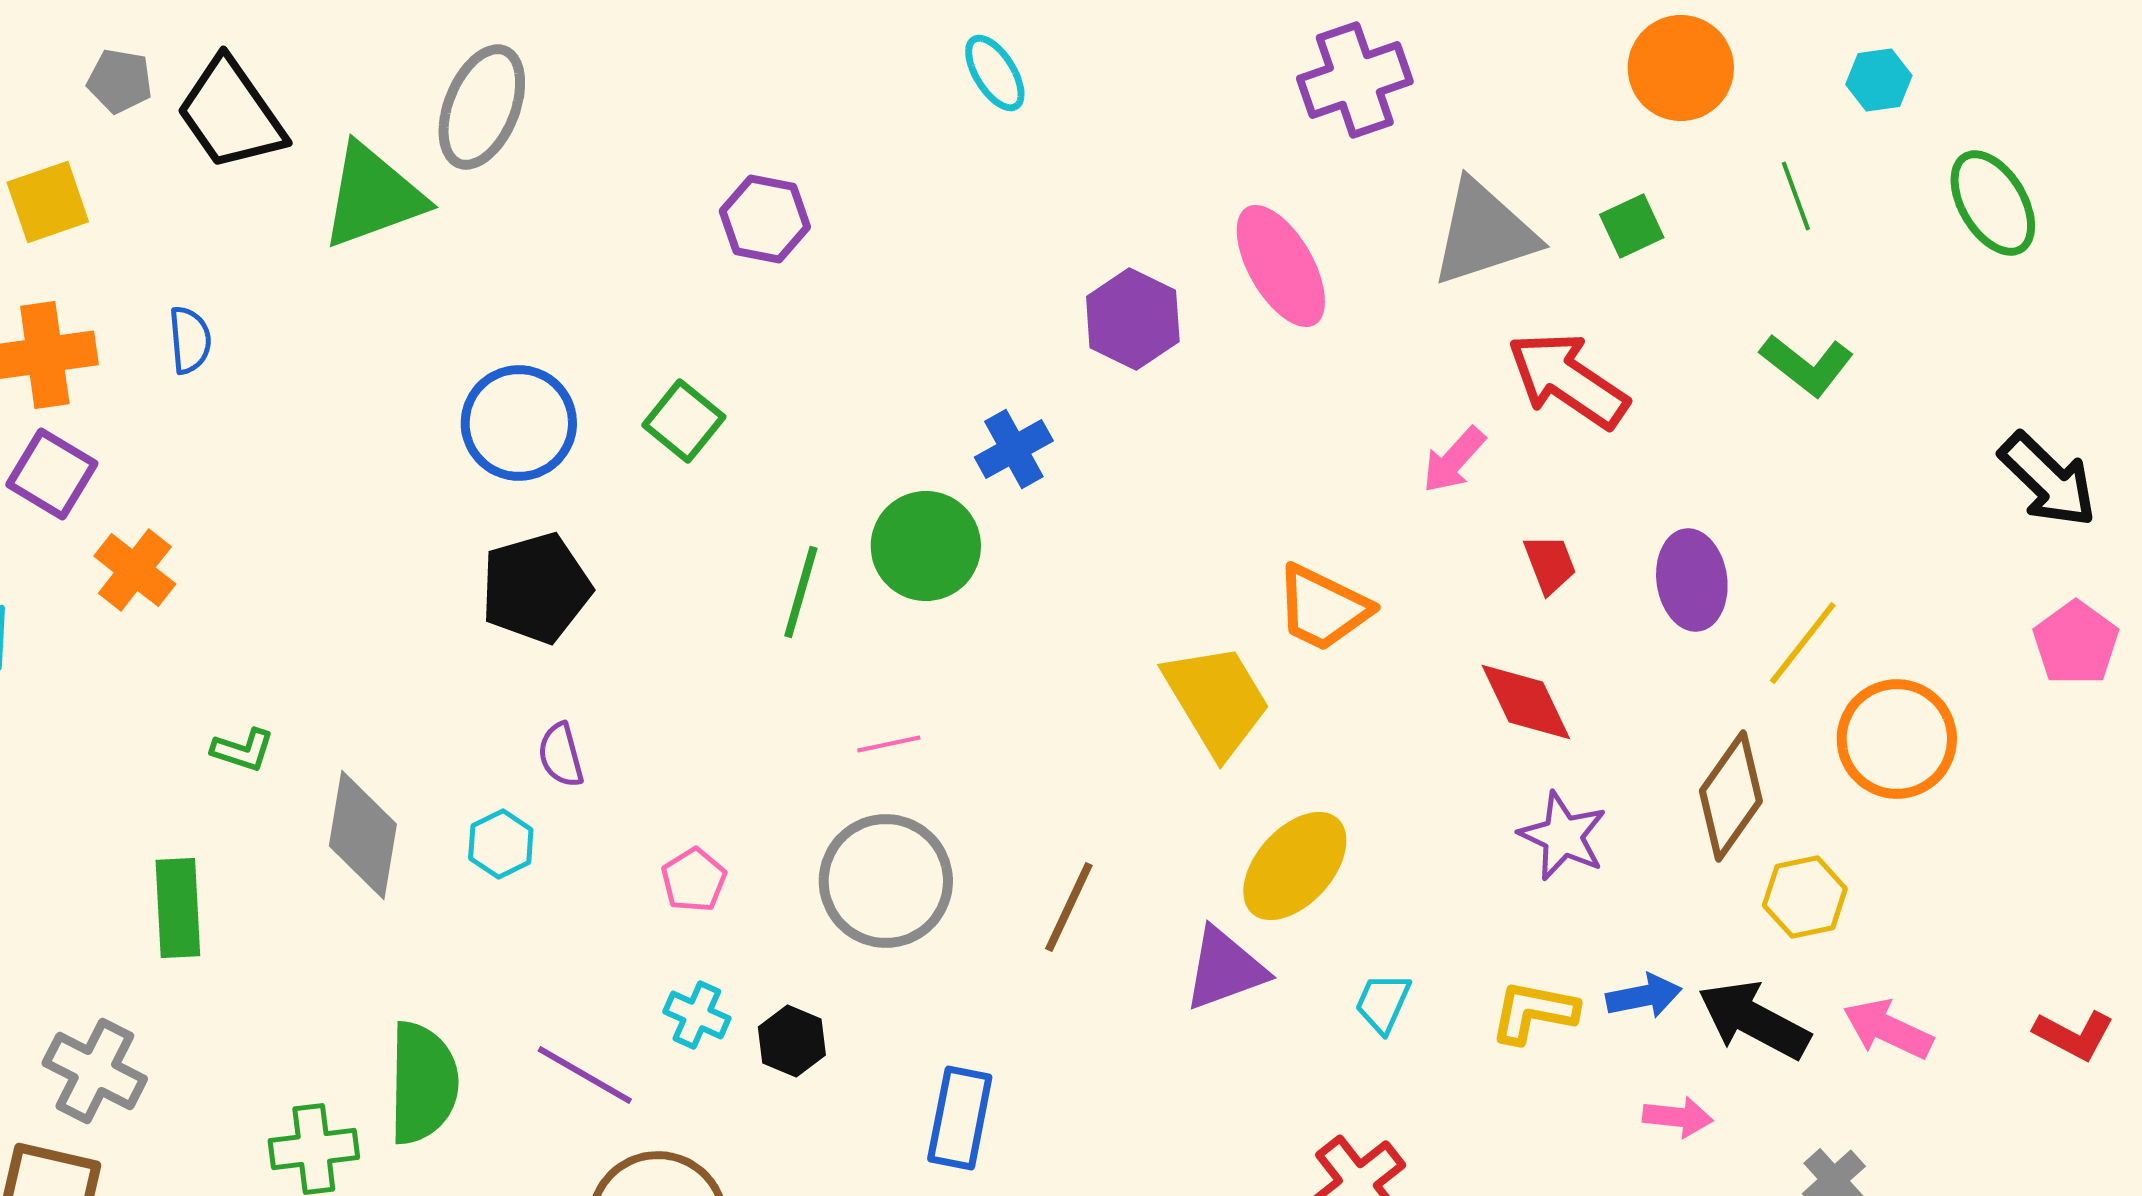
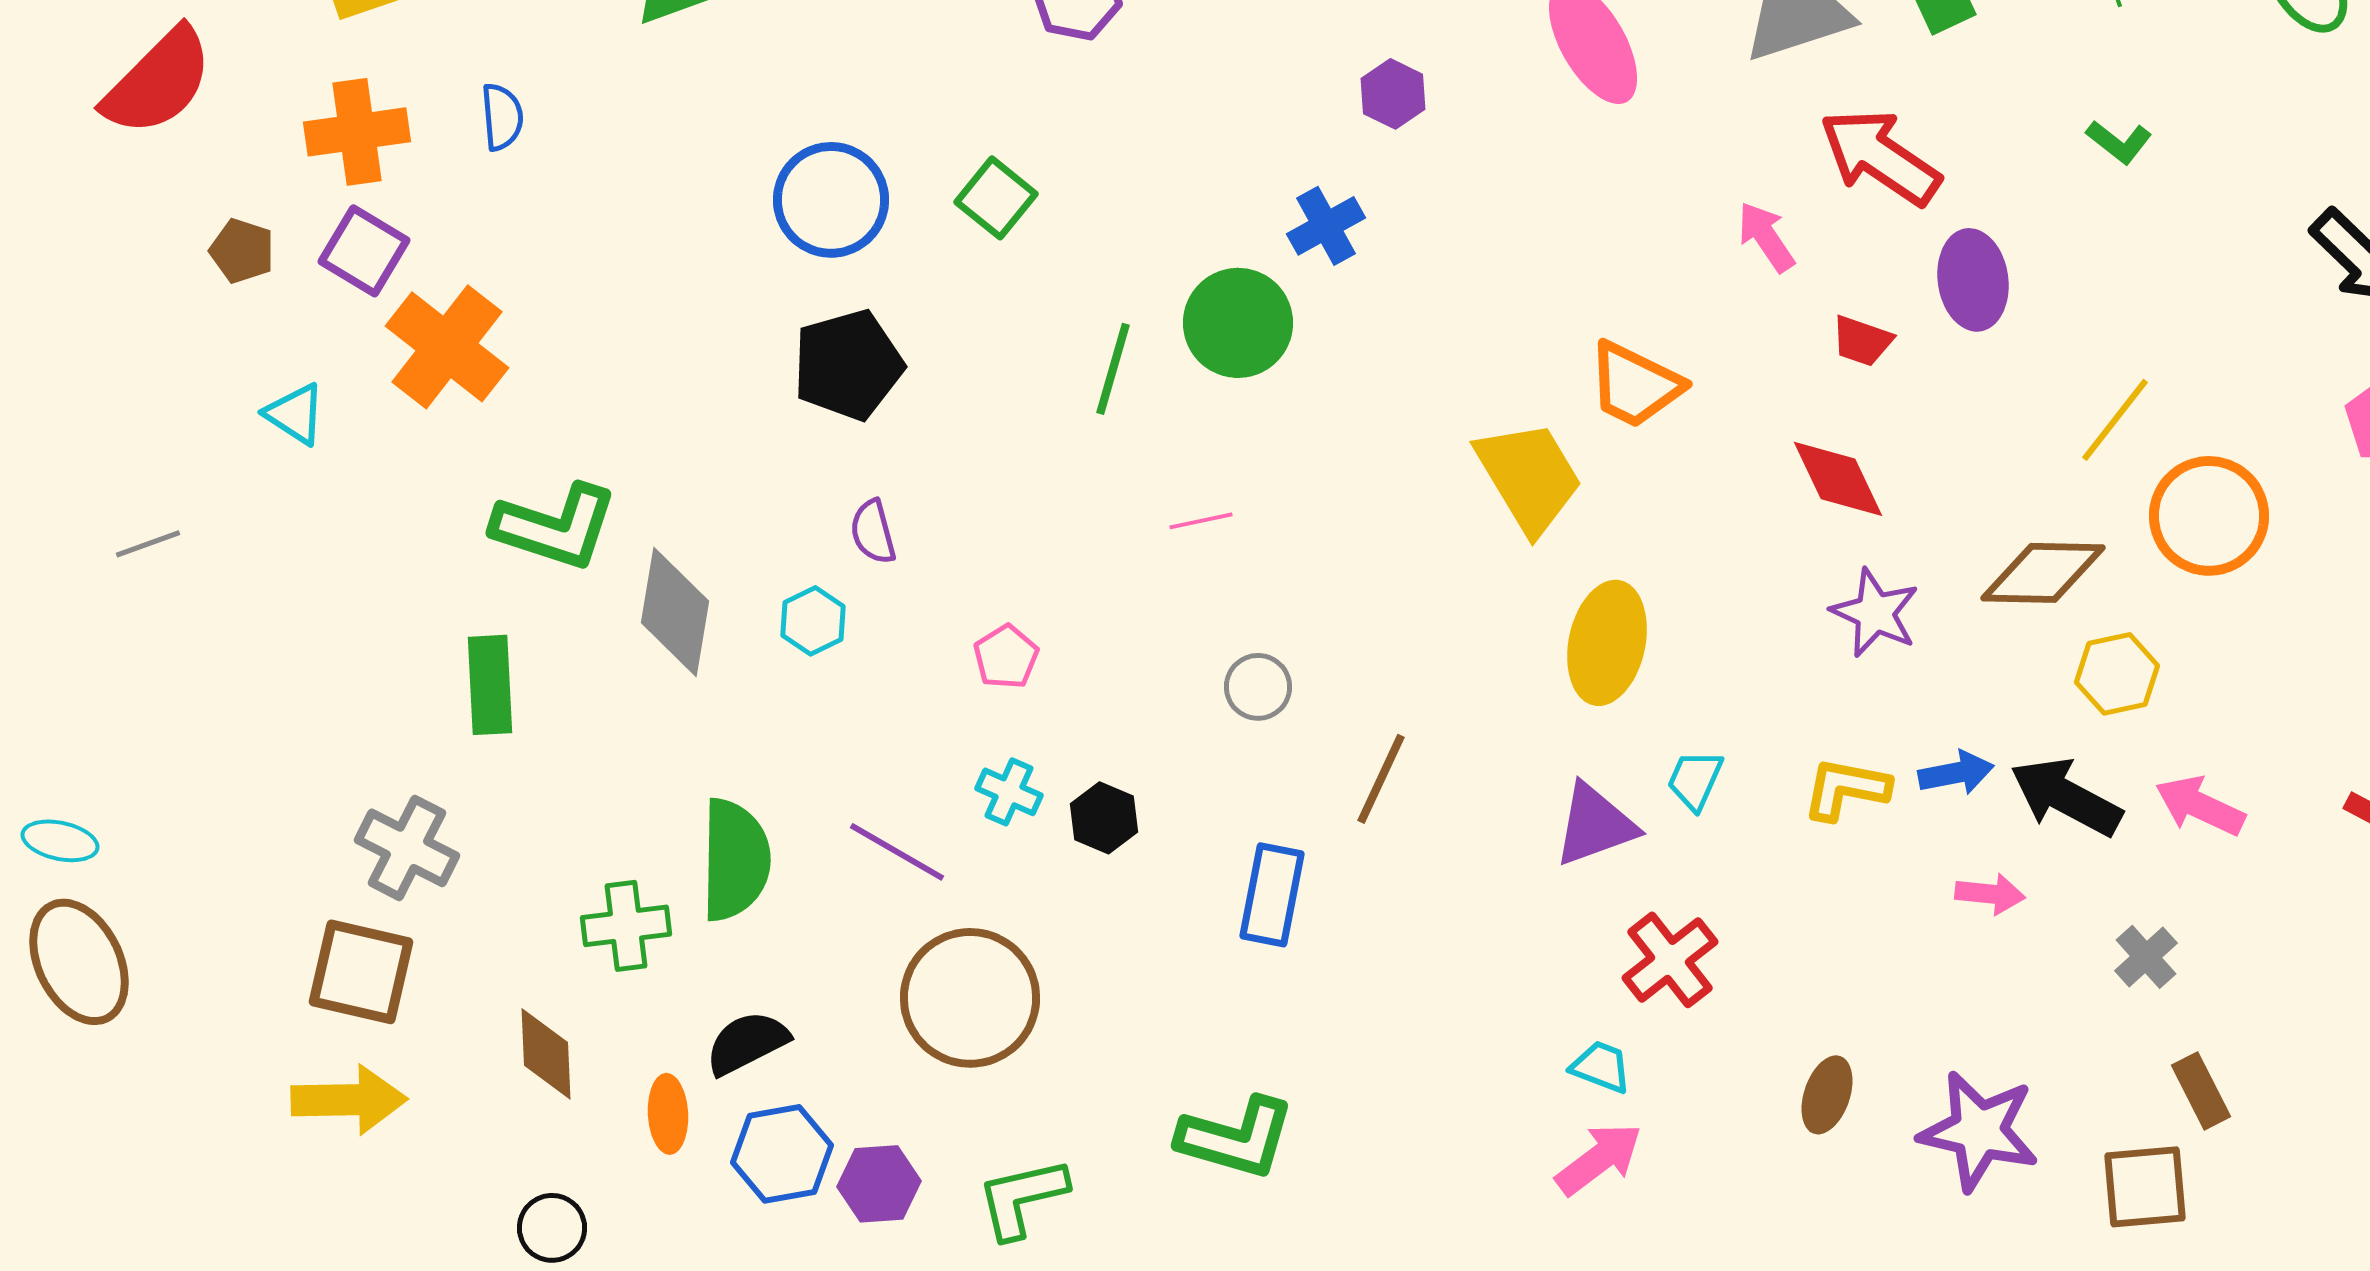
purple hexagon: (1133, 319) -> (1393, 94), moved, size x0.7
green L-shape: (1807, 365) -> (2119, 142), size x0.7
pink arrow: (1454, 460) -> (1766, 237), turned 104
red trapezoid: (1550, 564) -> (1862, 341), turned 130
orange cross: (135, 570) -> (447, 347), size x1.5
purple ellipse: (1692, 580) -> (1973, 280), moved
green L-shape: (243, 750) -> (555, 527), size x2.0
brown diamond: (1731, 796) -> (2043, 573), turned 56
yellow ellipse: (1295, 866) -> (1607, 643), turned -30
gray circle: (886, 881) -> (1258, 687), moved, size x0.5
brown line: (1069, 907) -> (1381, 779), moved
purple triangle: (1225, 969) -> (1595, 825), moved

